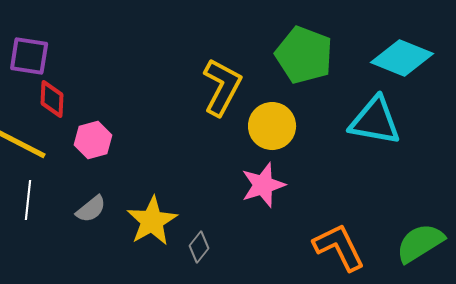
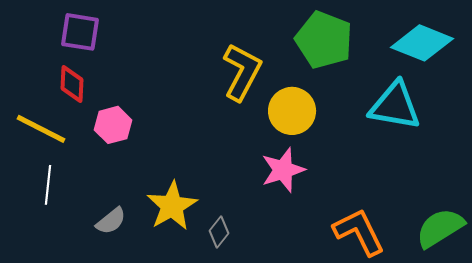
purple square: (29, 56) -> (80, 32), moved
gray semicircle: (91, 209) -> (111, 221), moved

